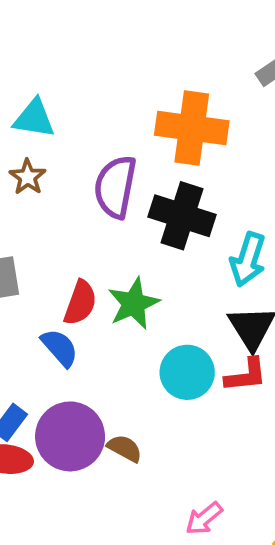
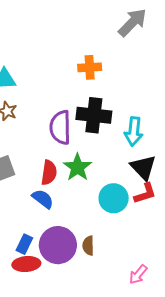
orange cross: (192, 128) -> (90, 67), size x0.6
purple semicircle: (115, 187) -> (60, 127), moved
brown semicircle: (125, 448) -> (88, 246), turned -108

